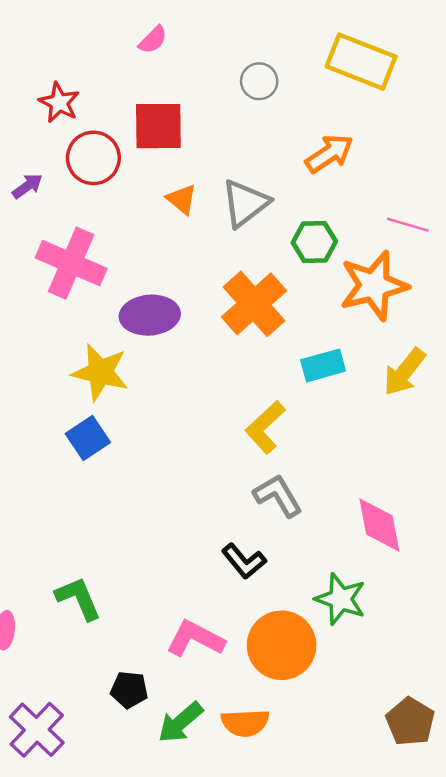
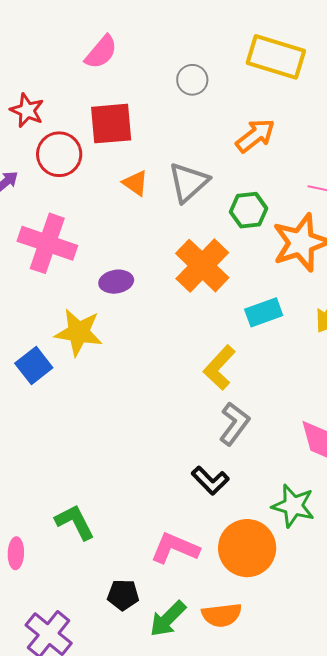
pink semicircle: (153, 40) -> (101, 52), size x1.4
purple ellipse: (150, 315) -> (116, 282), size x0.7
blue square: (88, 438) -> (34, 366), moved
gray L-shape: (278, 496) -> (234, 424), turned 72

